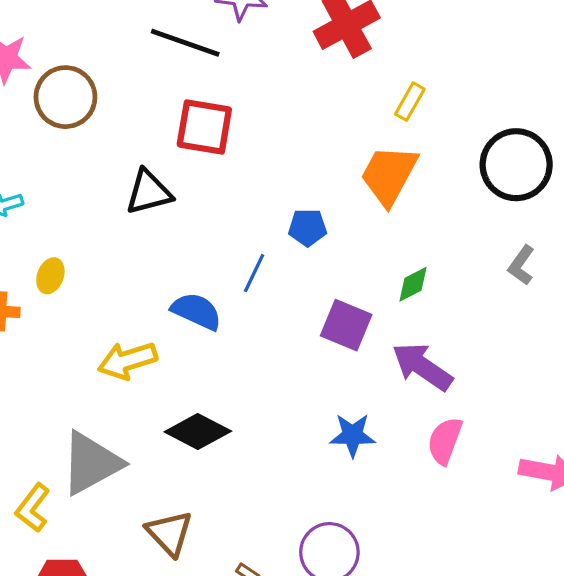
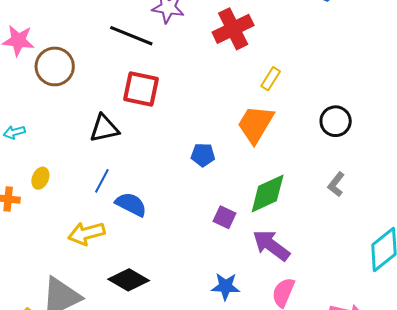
black circle: (516, 165) -> (336, 121), size x0.7
blue line: (254, 273) -> (102, 181), moved
green diamond: (413, 284) -> (268, 193), size x1.8
purple square: (346, 325) -> (225, 217), size x0.7

